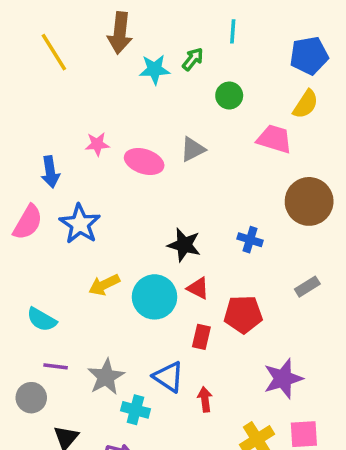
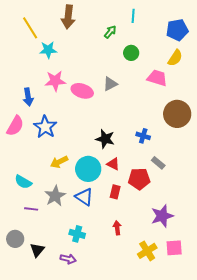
cyan star: (155, 69) -> (48, 50), moved
pink star: (97, 144) -> (55, 81), size x1.5
gray rectangle: (307, 287) -> (158, 163), moved, turned 72
gray star: (106, 377) -> (55, 196), moved
blue triangle: (168, 377) -> (84, 197), moved
gray circle: (31, 398) -> (15, 239), moved

